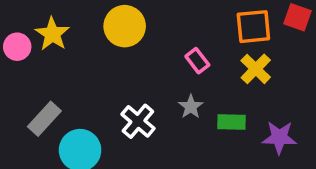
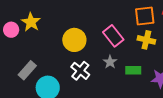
yellow circle: (125, 26) -> (74, 40), moved
pink rectangle: (197, 61) -> (113, 36), size x1.5
yellow cross: (256, 69) -> (146, 40), turned -30

